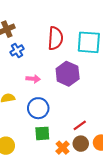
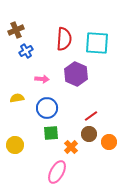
red line: (80, 125) -> (91, 116), moved
brown circle: (81, 144) -> (89, 134), moved

